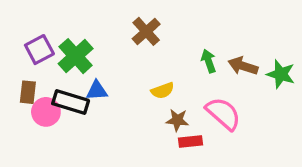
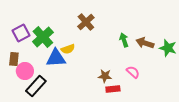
blue triangle: (97, 91) -> (56, 58), size x1.5
yellow semicircle: (163, 91) -> (68, 49), moved
black rectangle: (71, 102) -> (36, 86), moved, turned -65
pink semicircle: (223, 114) -> (133, 72), size x0.6

